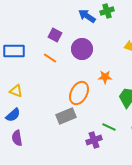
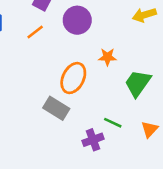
orange line: (50, 58) -> (35, 32), turned -72
gray rectangle: (66, 116) -> (56, 108), turned 54

